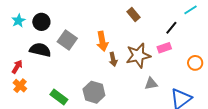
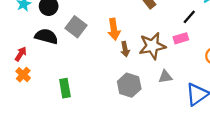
gray hexagon: (94, 92) -> (129, 85), moved
green rectangle: (59, 97) -> (65, 88), turned 42

